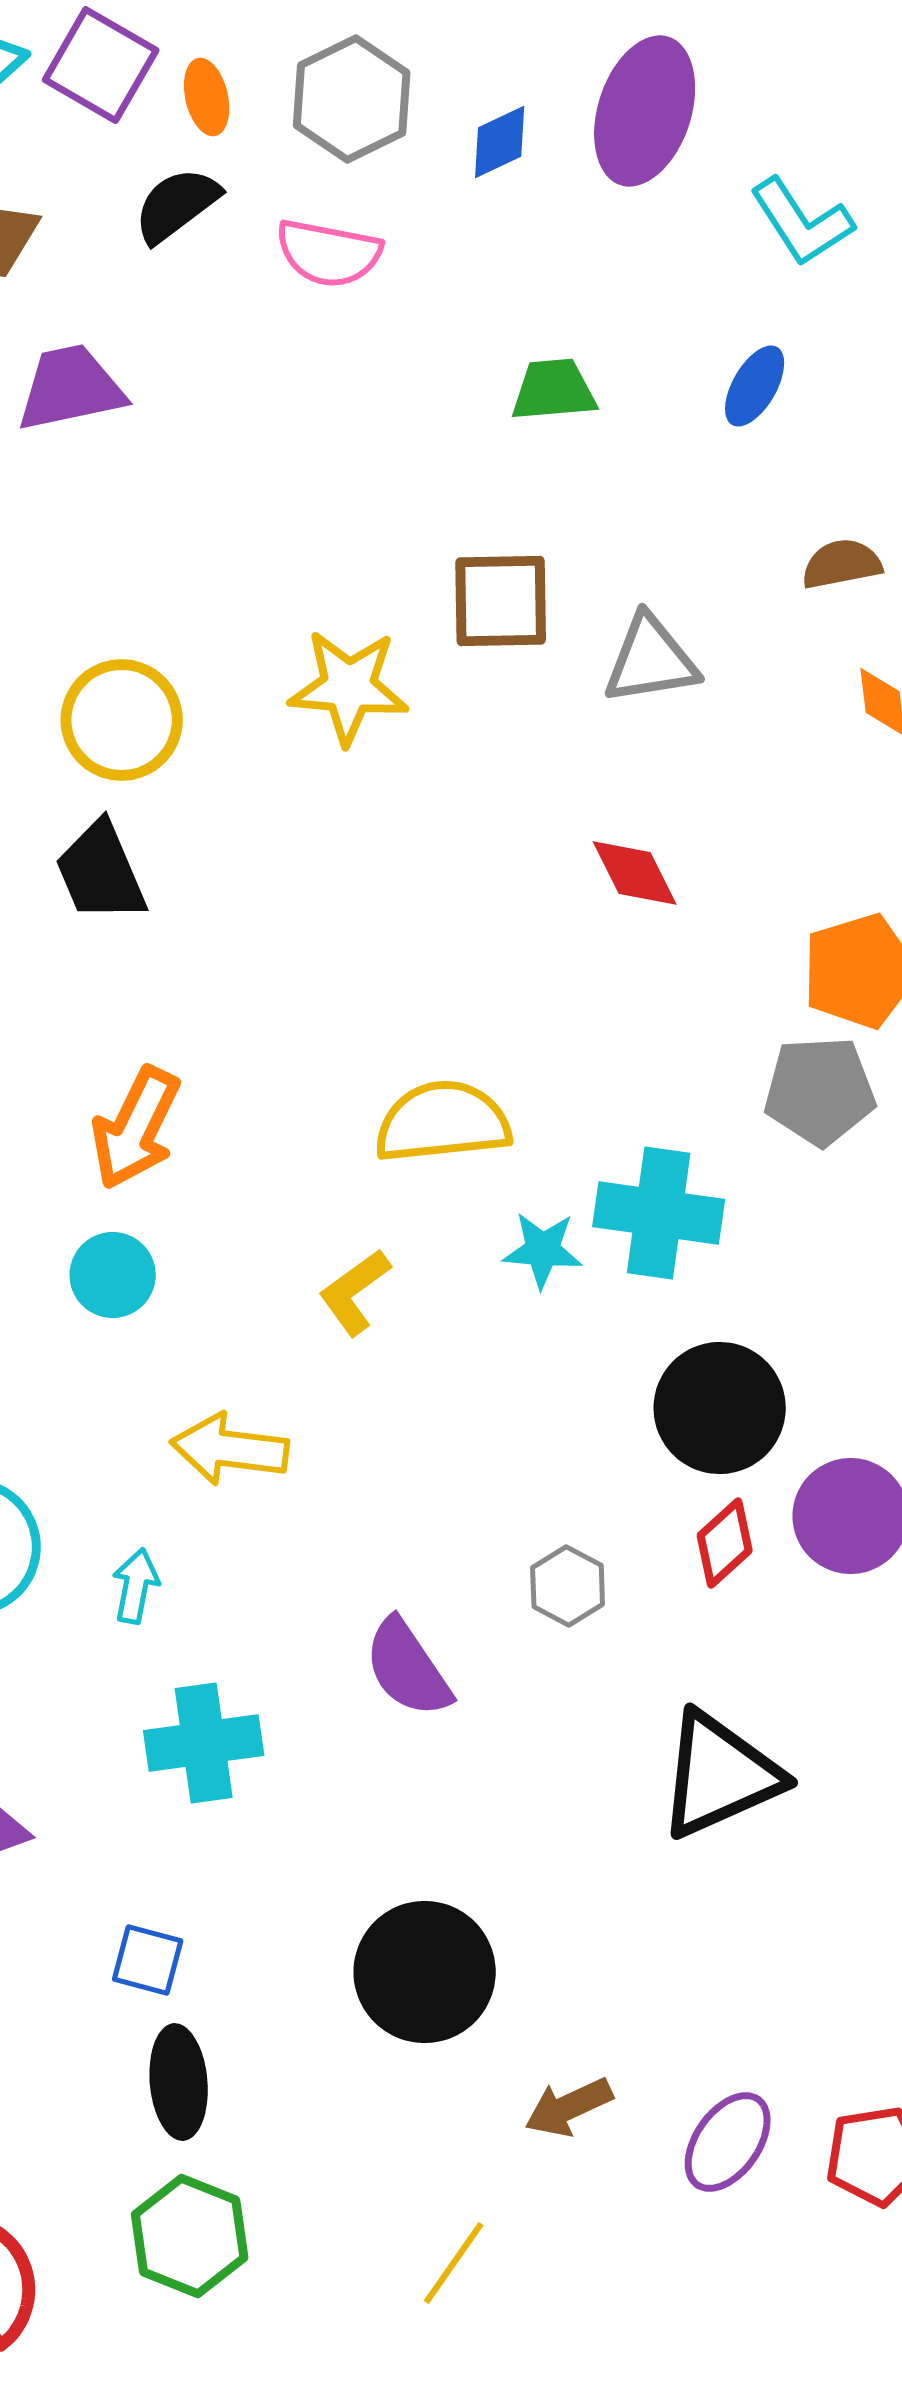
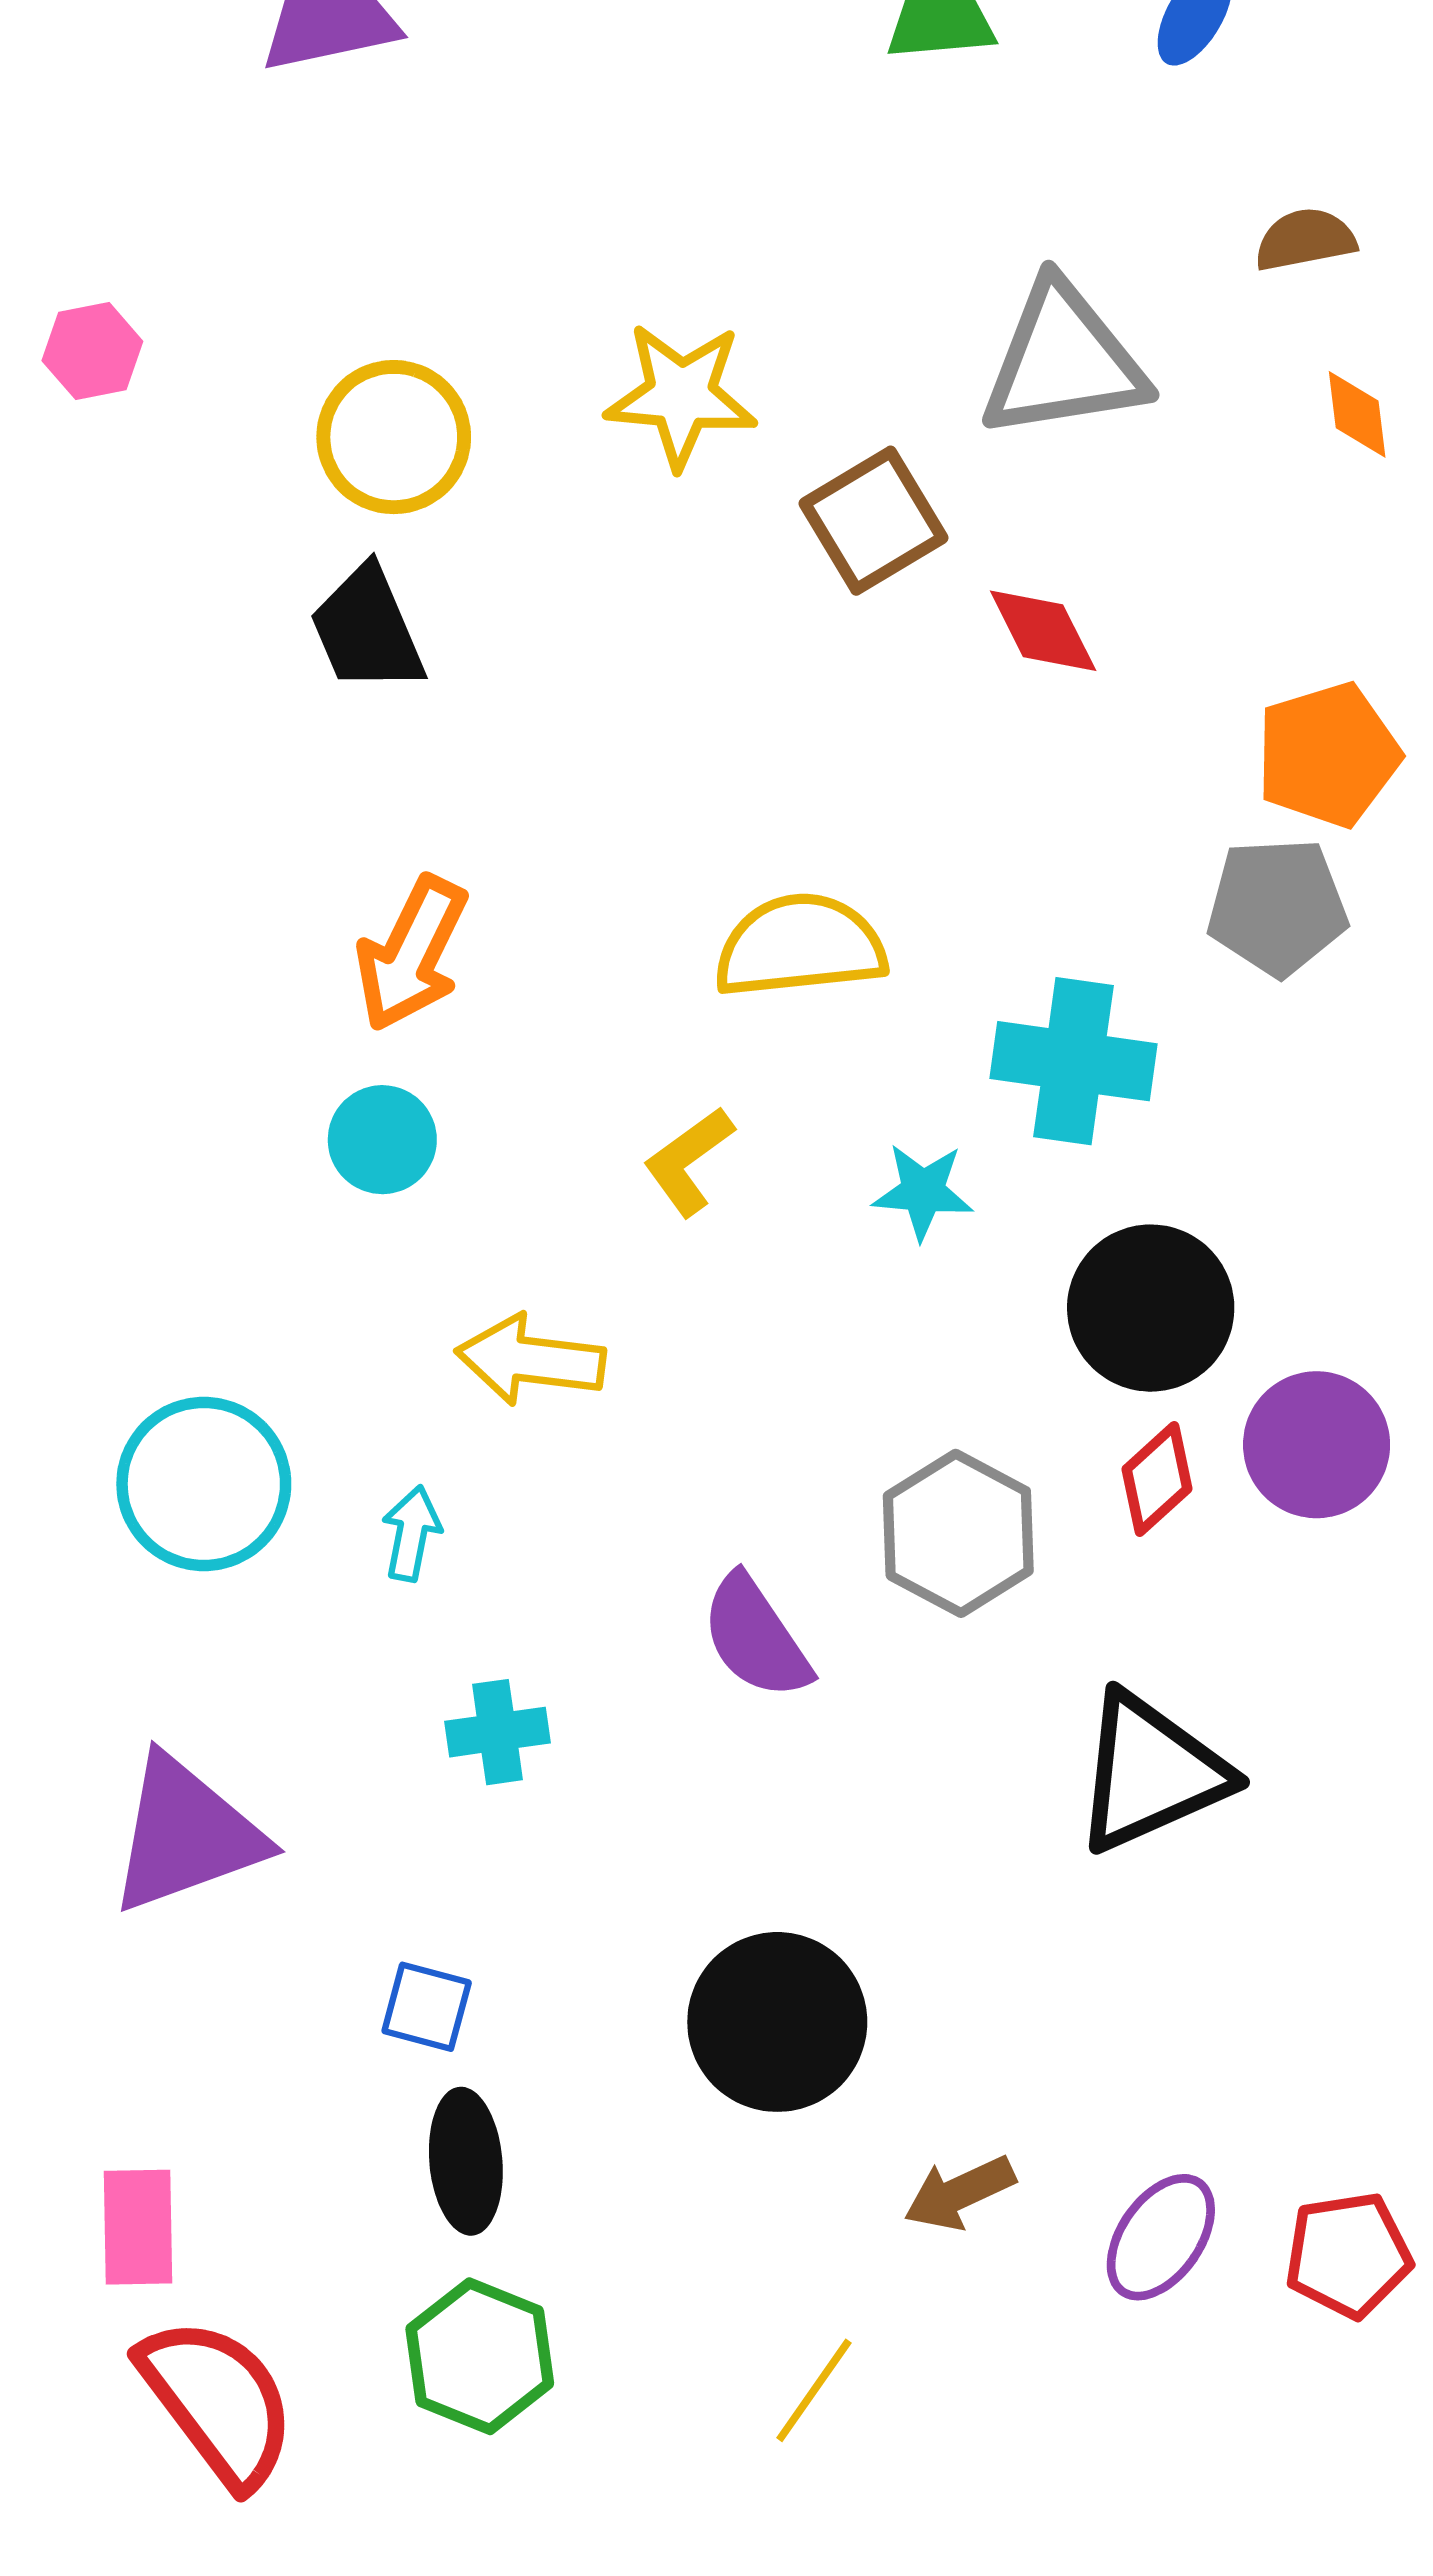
brown square: (501, 601) -> (873, 521), moved, turned -30
gray triangle: (651, 660) -> (1063, 361), size x1.4
cyan star: (543, 1250) -> (923, 1192), moved
gray hexagon: (568, 1586) -> (958, 1533), size x1.6
cyan cross: (204, 1743) -> (497, 1732), size x0.7

